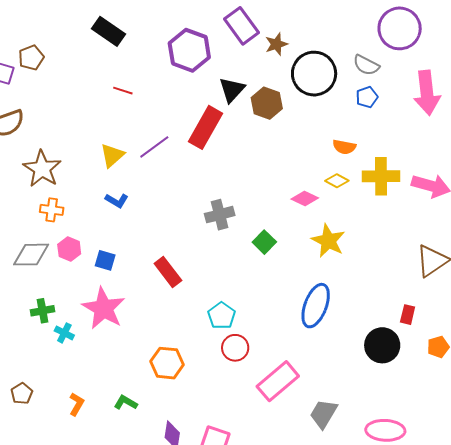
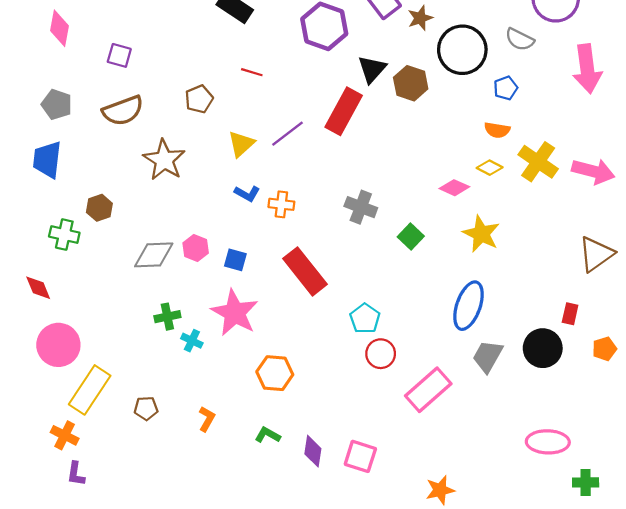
brown pentagon: (31, 58) -> (199, 99), moved
blue pentagon: (367, 97) -> (506, 88), moved
yellow cross: (381, 176) -> (538, 162), turned 36
orange cross: (52, 210) -> (281, 204), moved
gray cross: (220, 215) -> (361, 207), turned 36
red rectangle: (168, 272) -> (305, 271), size x1.4
orange hexagon: (167, 363) -> (275, 373), moved
brown pentagon: (22, 394) -> (146, 408), turned 30
green L-shape: (126, 403) -> (268, 435), moved
gray trapezoid: (323, 414) -> (488, 356), moved

